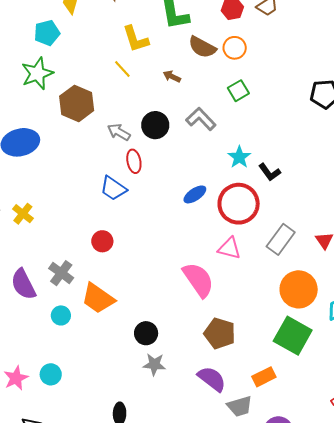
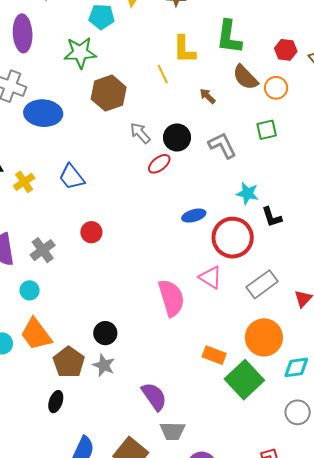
cyan star: (239, 157) -> (247, 193), turned 30
red ellipse: (134, 161) -> (159, 164), moved, turned 45
blue trapezoid: (113, 188) -> (72, 177), moved
orange trapezoid: (98, 298) -> (36, 334), moved
brown pentagon: (220, 333) -> (69, 362), moved
orange rectangle: (264, 377) -> (214, 355), moved, turned 30

